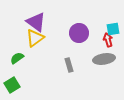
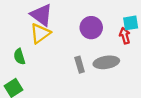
green semicircle: (17, 58) -> (19, 57), turned -72
gray ellipse: (104, 59) -> (106, 62), moved

